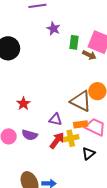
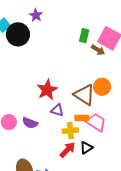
purple star: (53, 29) -> (36, 15), moved
red star: (23, 104) -> (47, 90), moved, size x1.5
red arrow: (57, 141) -> (67, 150), moved

